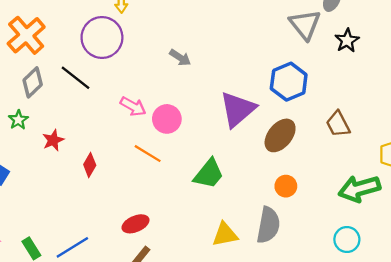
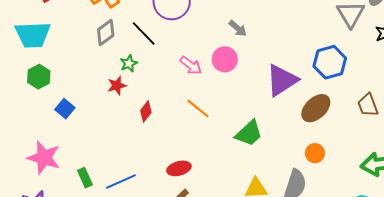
pink circle: (167, 119) -> (225, 59), moved
green star: (18, 120) -> (129, 64), moved

